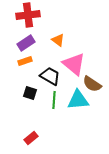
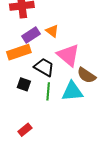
purple rectangle: (26, 43) -> (31, 35), moved
orange rectangle: (25, 61) -> (19, 52), size x1.6

